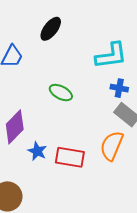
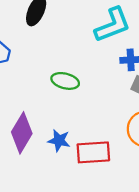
blue star: (37, 151) -> (59, 141), moved

